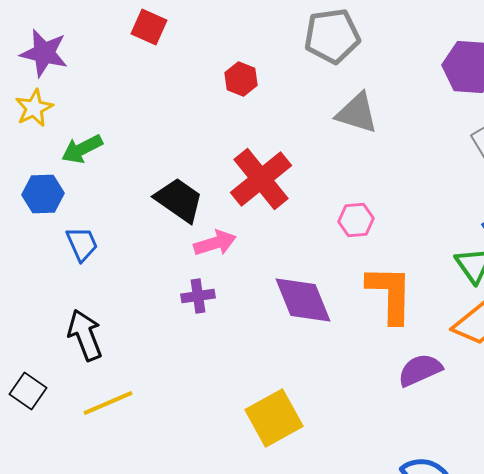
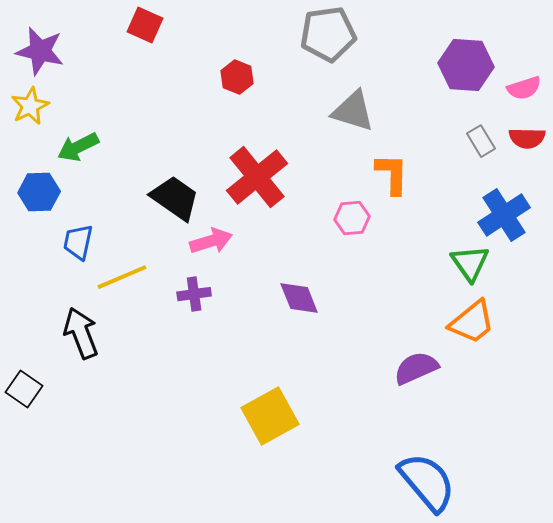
blue trapezoid: (82, 244) -> (78, 242), turned -144
orange L-shape: (390, 294) -> (392, 174), moved, size x0.7
purple diamond: (303, 300) -> (299, 298), size x0.7
yellow line: (108, 403) -> (122, 277), moved

